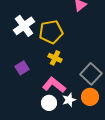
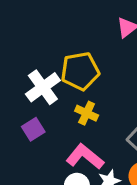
white cross: (24, 26) -> (43, 87), moved

